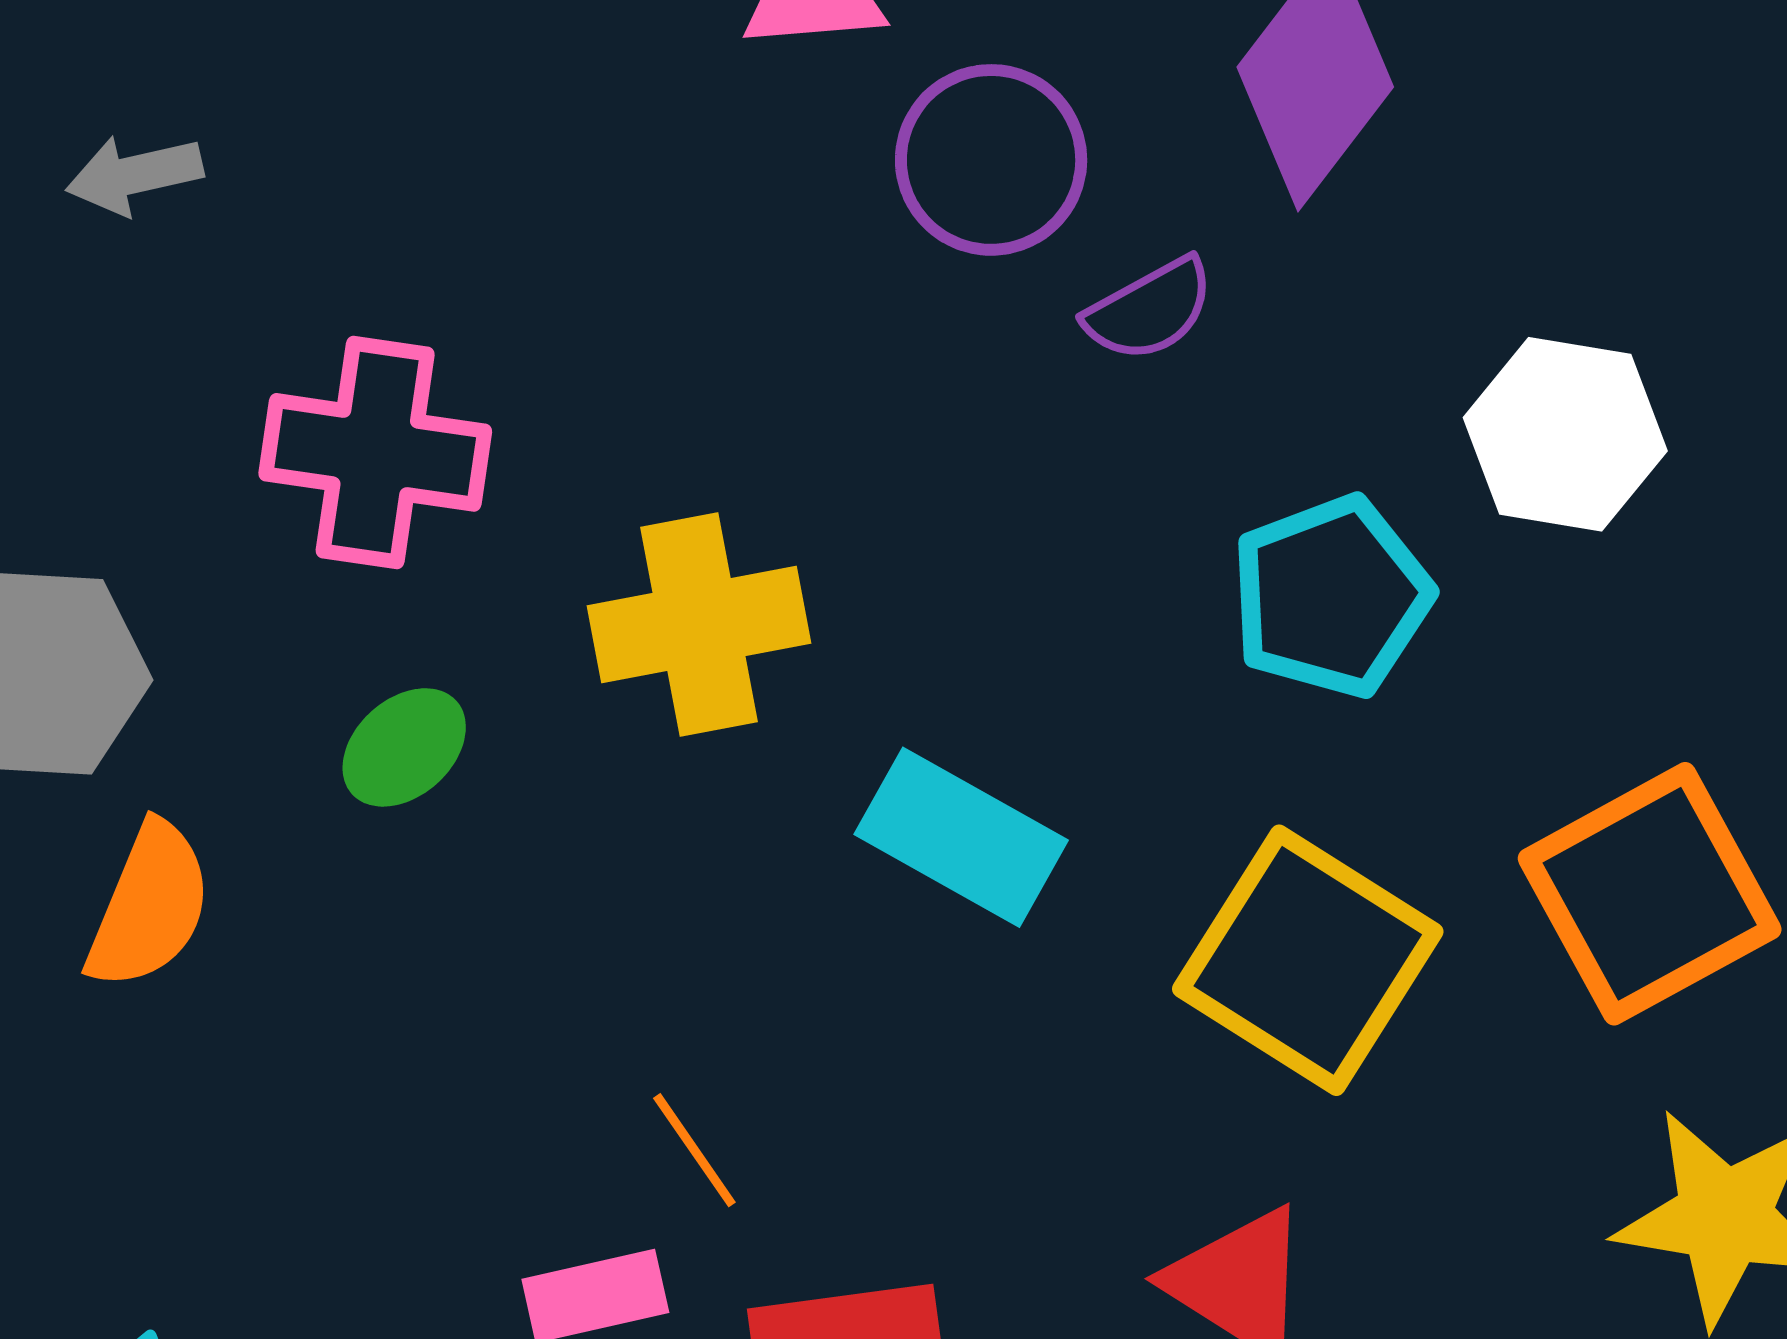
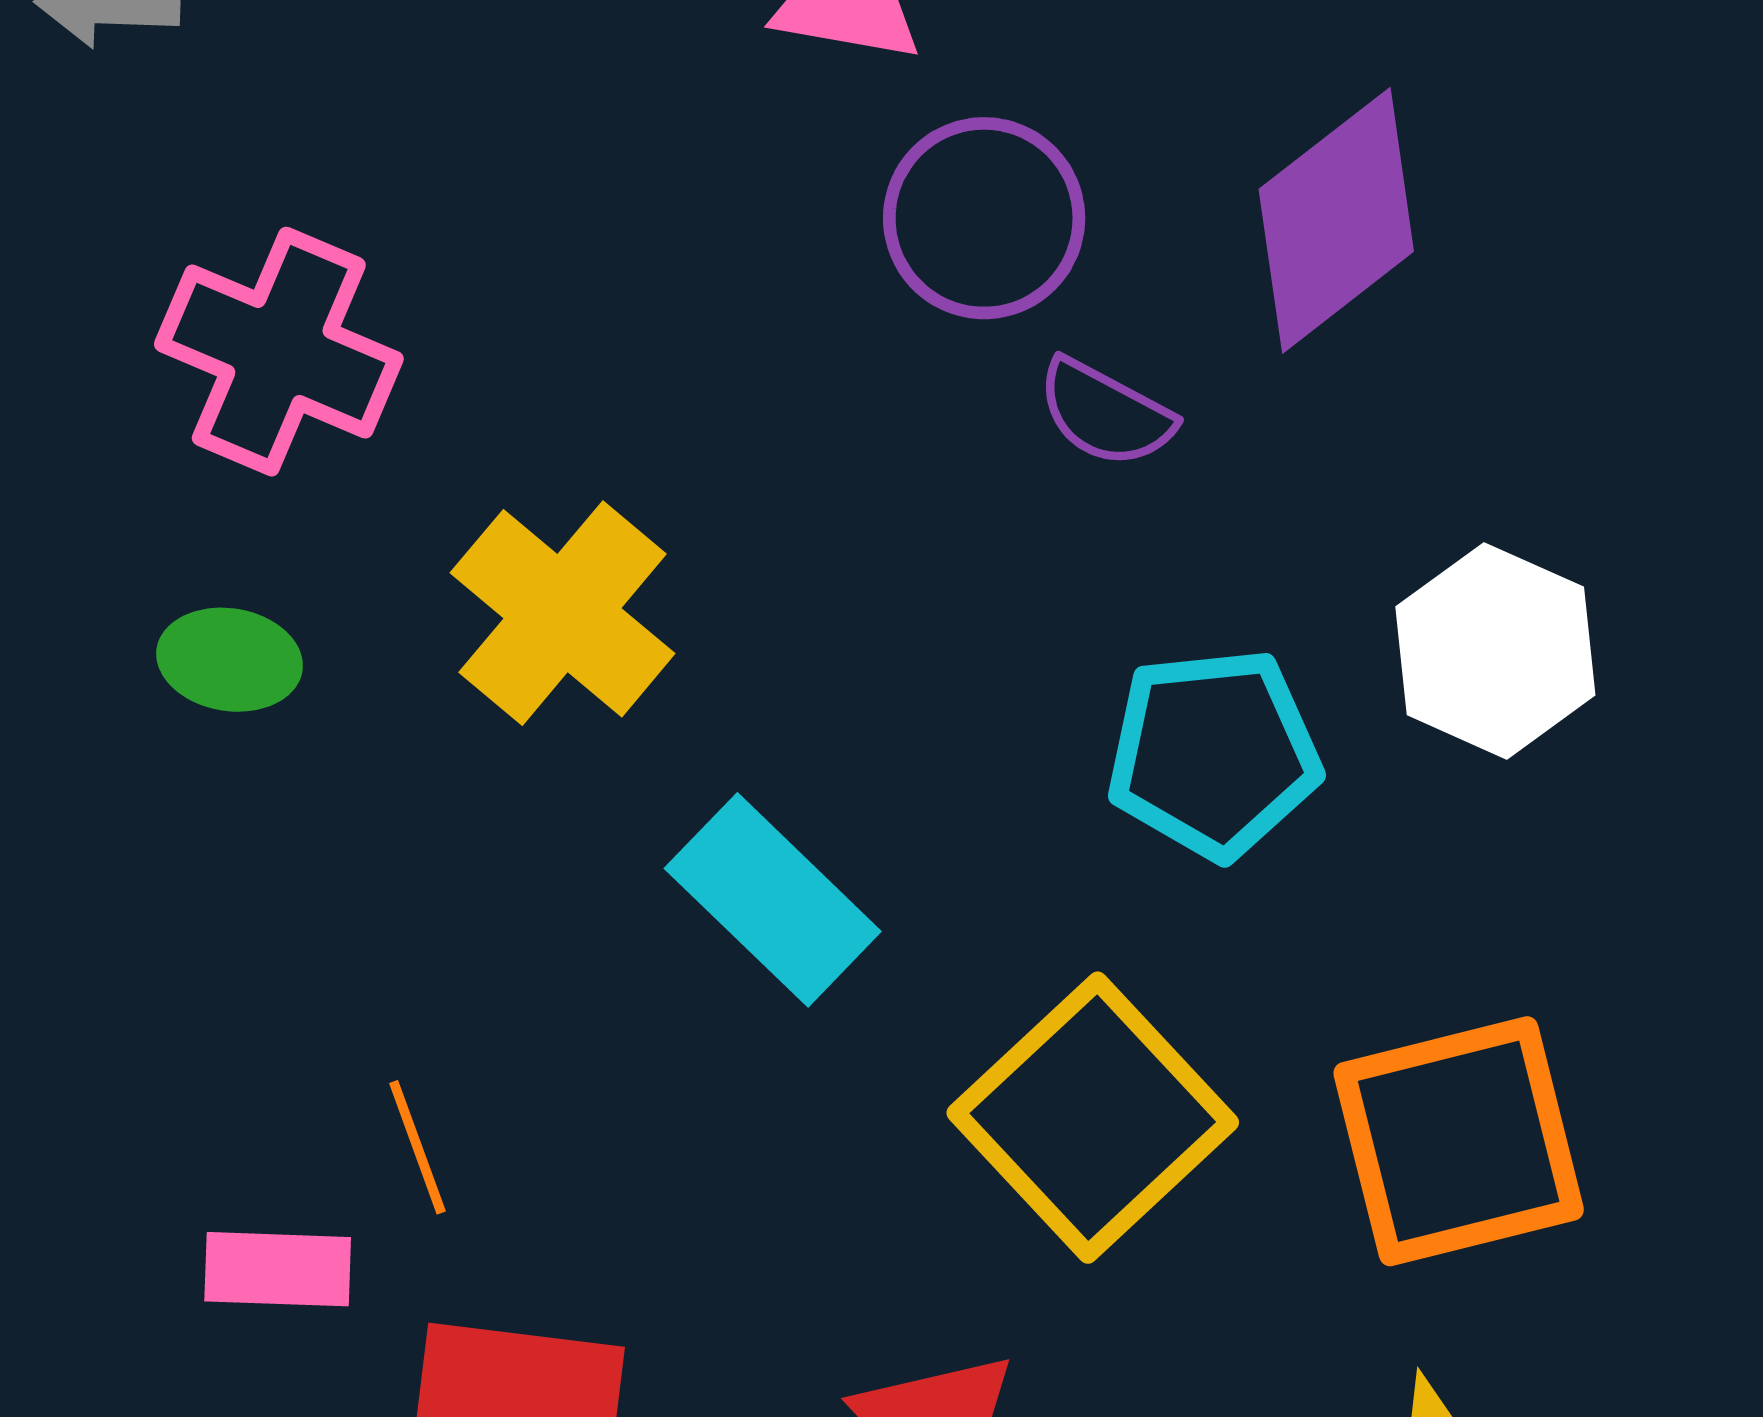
purple semicircle: (1150, 310) -> (1105, 413), turned 42
yellow cross: (699, 624) -> (563, 613), turned 36
green ellipse: (404, 747) -> (230, 660), turned 36

